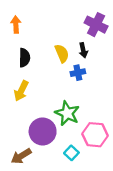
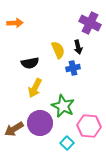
orange arrow: (16, 25) -> (15, 23), turned 91
black semicircle: (24, 58) -> (30, 63), moved, turned 78
yellow arrow: (21, 91) -> (35, 88), moved
brown arrow: (21, 156) -> (14, 129), moved

